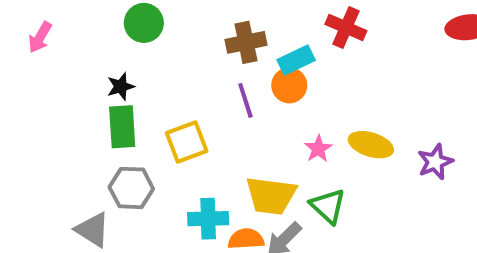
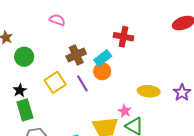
yellow square: (187, 142) -> (55, 82), moved
pink star: (318, 149) -> (125, 111), moved

